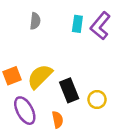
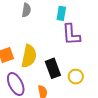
purple L-shape: (100, 26) -> (71, 34), moved, turned -45
yellow semicircle: (40, 76) -> (29, 56), turned 145

